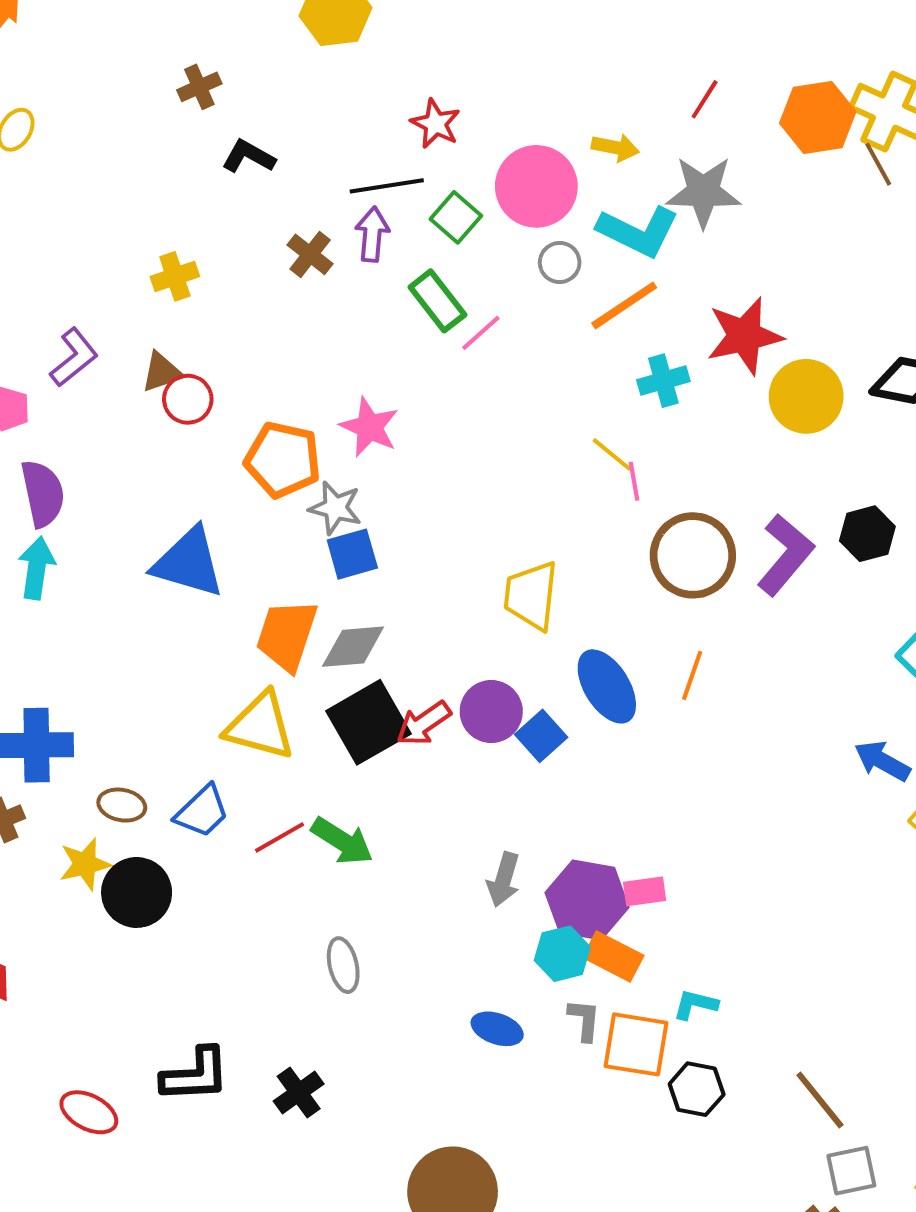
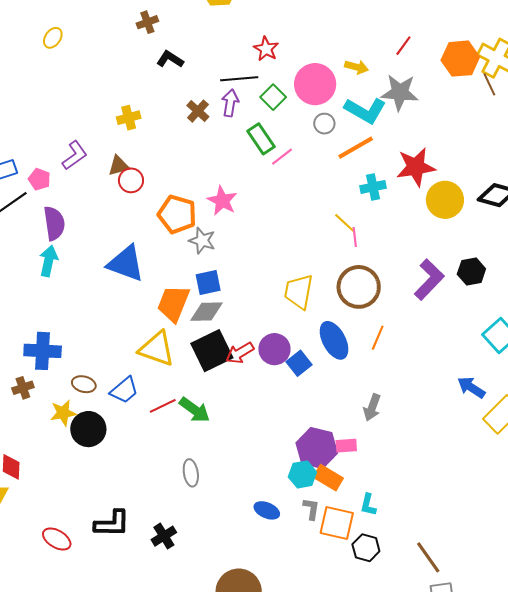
blue square: (352, 554) -> (208, 283), moved
brown circle: (693, 555) -> (359, 287), moved
gray arrow: (503, 880) -> (372, 407), moved
cyan L-shape: (695, 1004) -> (368, 505), turned -95

